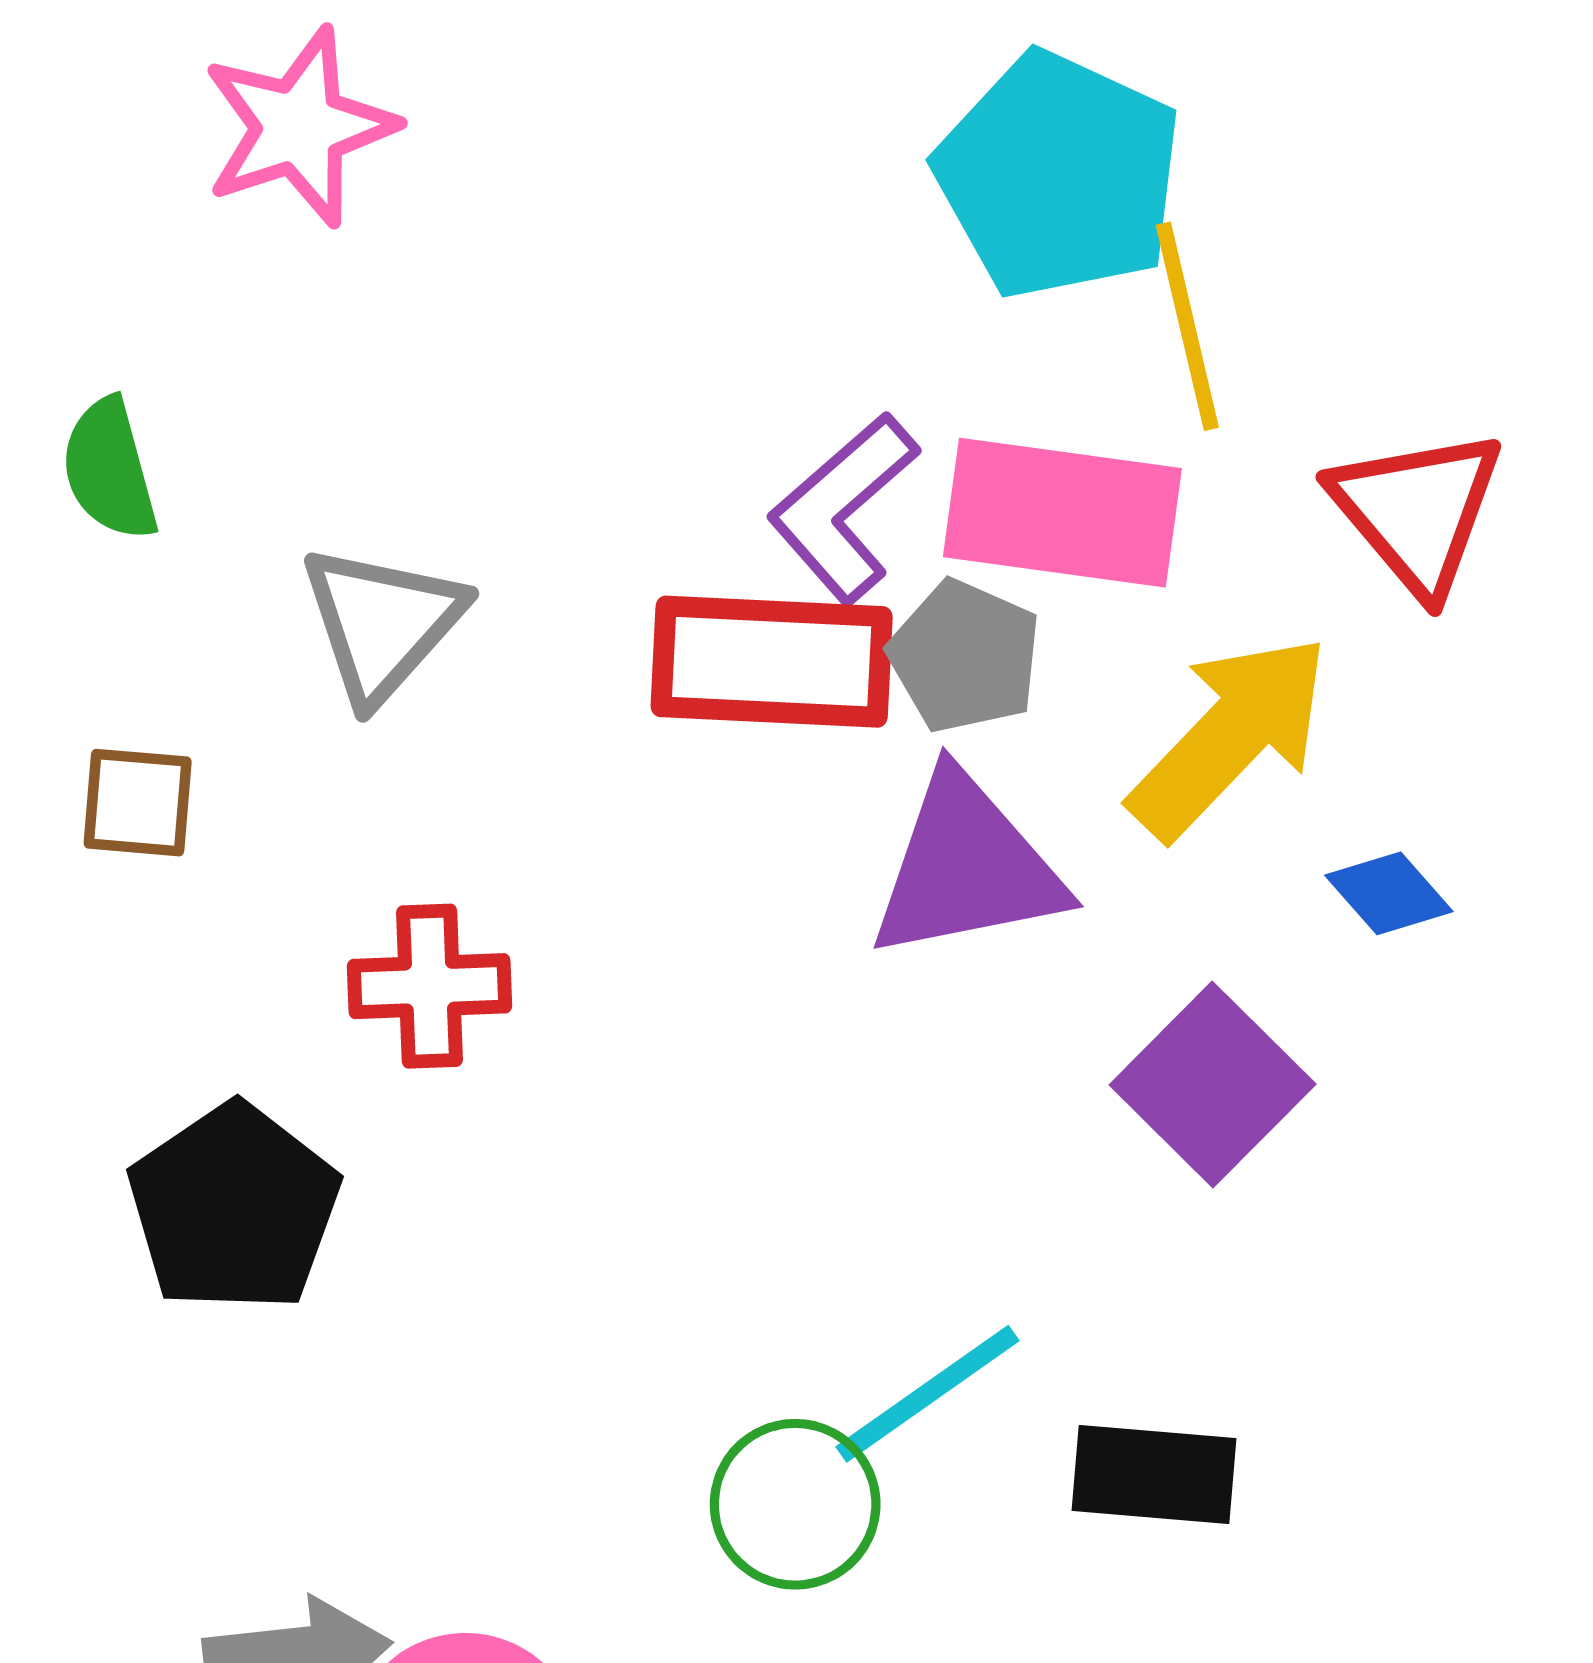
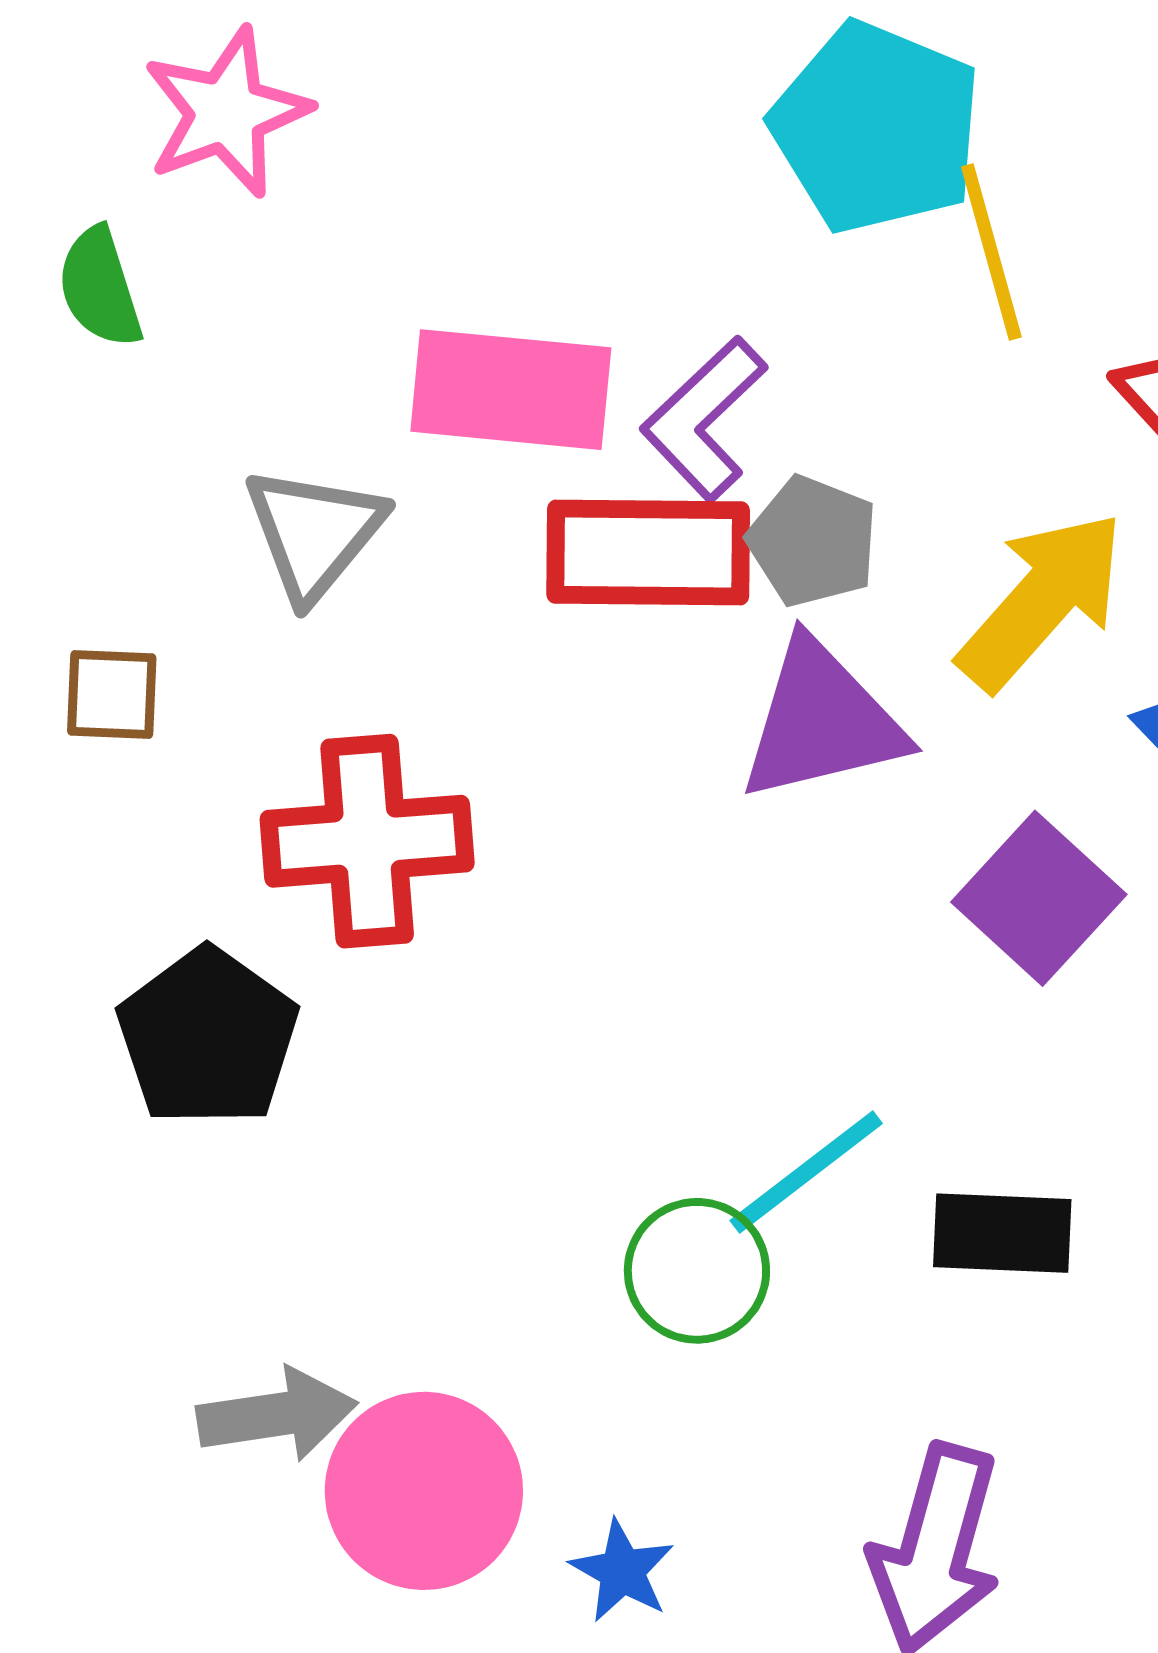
green semicircle: (110, 469) -> (100, 287), moved
pink rectangle: (1062, 513) -> (511, 390), moved
red cross: (429, 986) -> (367, 841), size x1.5

